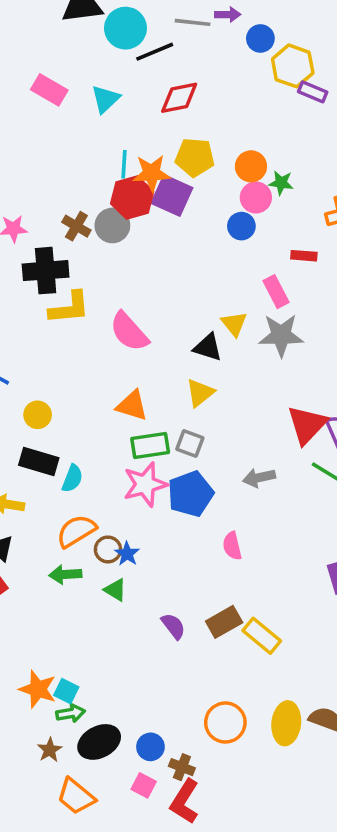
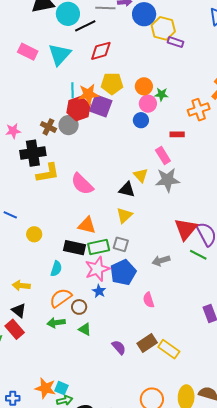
blue circle: (260, 38) -> (144, 14), size x1.5
cyan triangle: (105, 99) -> (60, 54), size x1.4
black rectangle: (39, 462) -> (74, 248), moved
blue star: (127, 554) -> (99, 291), moved

